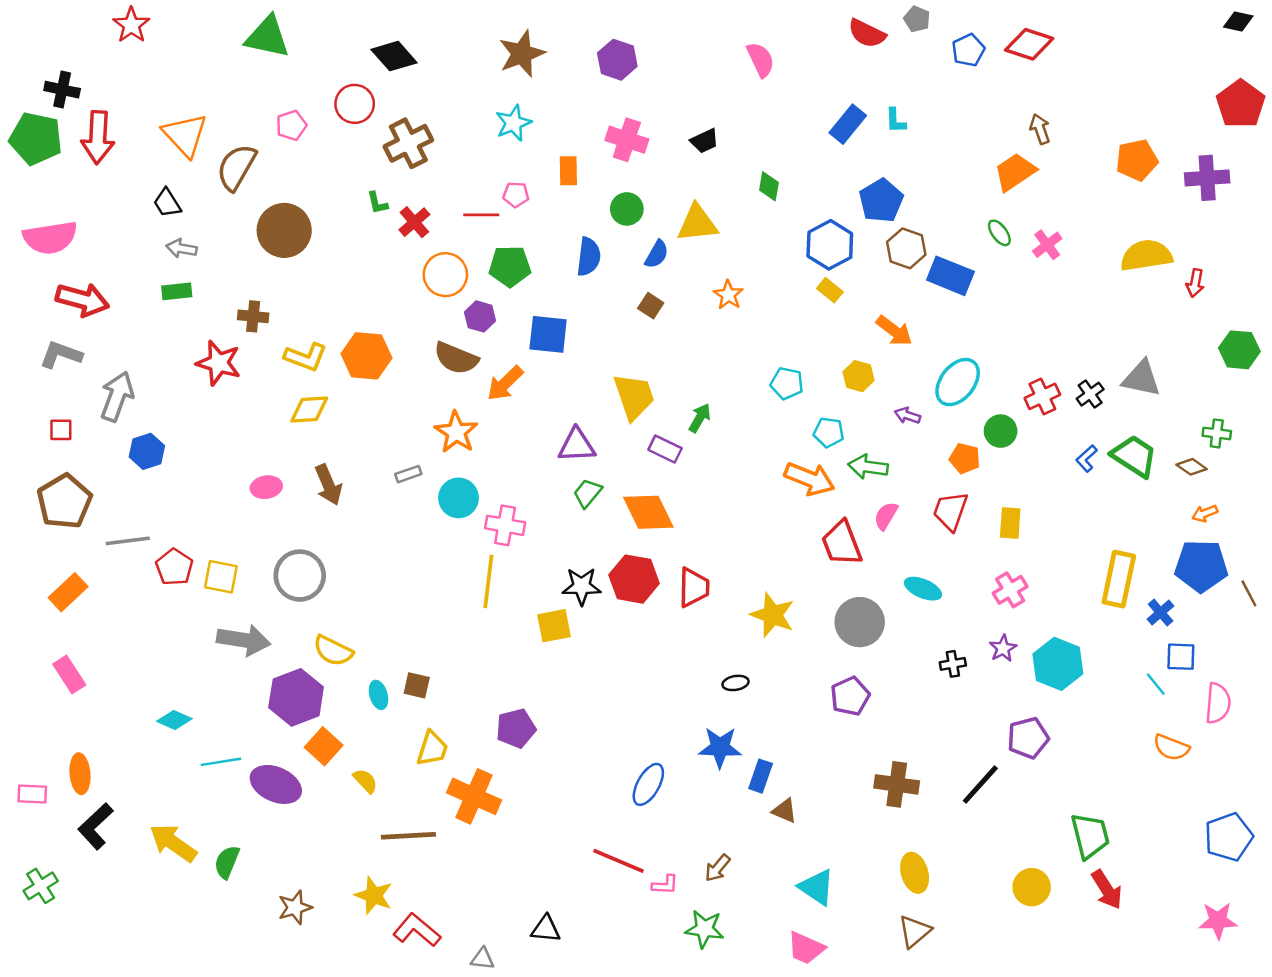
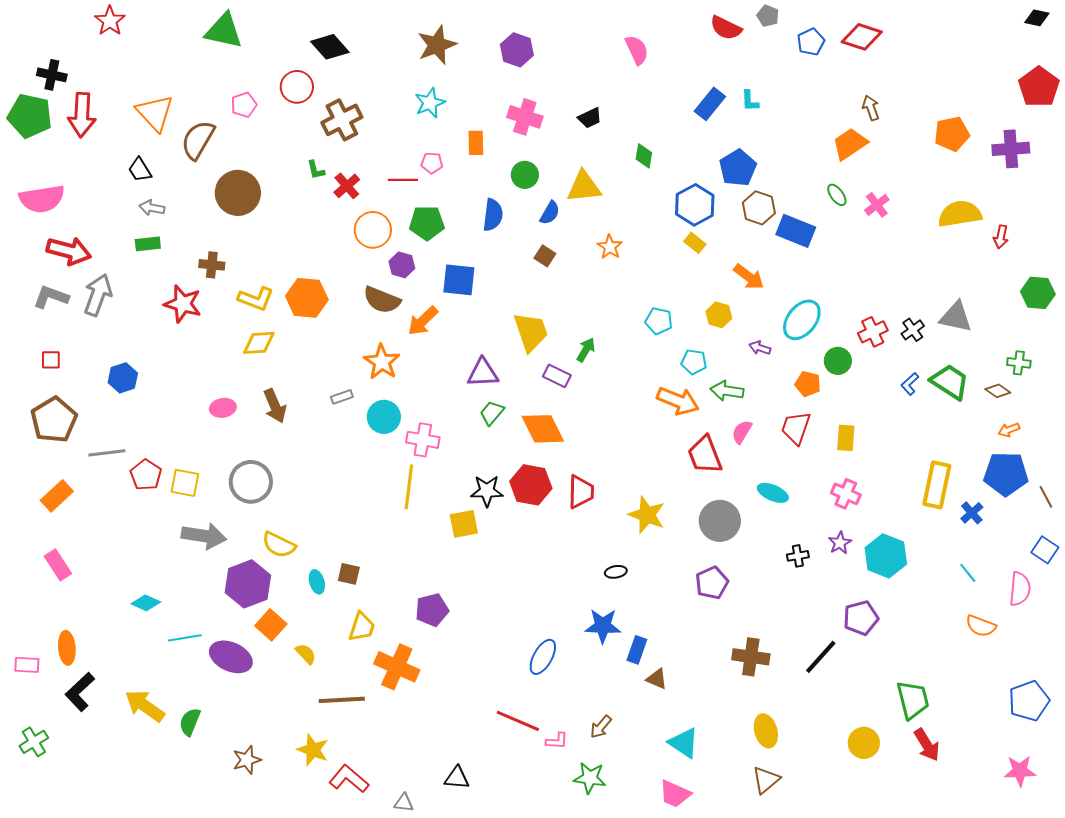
gray arrow: (117, 396) -> (98, 295), moved
pink cross: (1010, 590) -> (846, 494), turned -36
blue square: (1181, 657) -> (1045, 550), moved, turned 32

